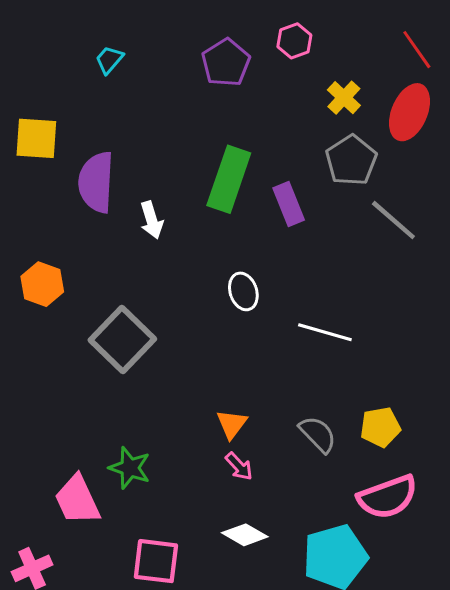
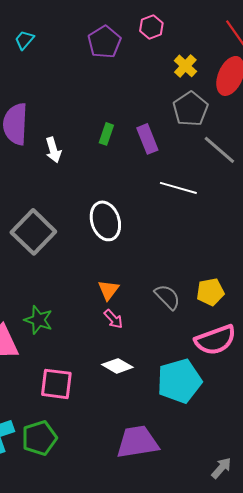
green rectangle: (229, 179) -> (106, 134), moved, size x0.5
white ellipse: (243, 291) -> (105, 221), moved, size x1.5
white line: (325, 332) -> (178, 188), moved

